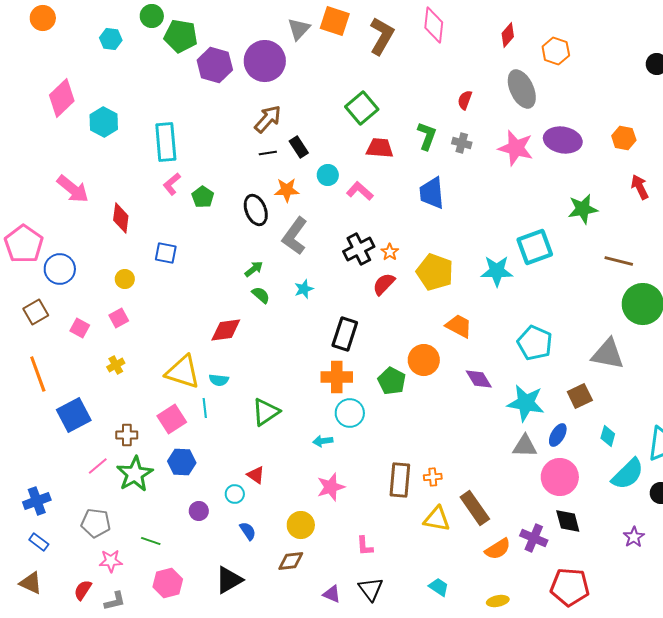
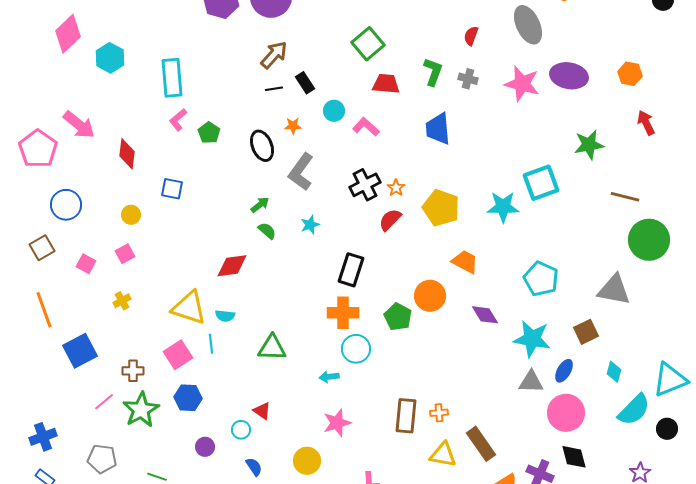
orange star: (287, 190) -> (293, 126), size x0.7
pink pentagon: (24, 244) -> (38, 149), moved
green triangle: (266, 412) -> (272, 348), turned 36

